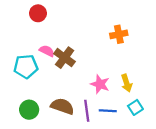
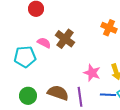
orange cross: (119, 34) -> (109, 28), turned 35
brown cross: (65, 58) -> (65, 39), moved
blue line: (108, 111) -> (108, 95), moved

